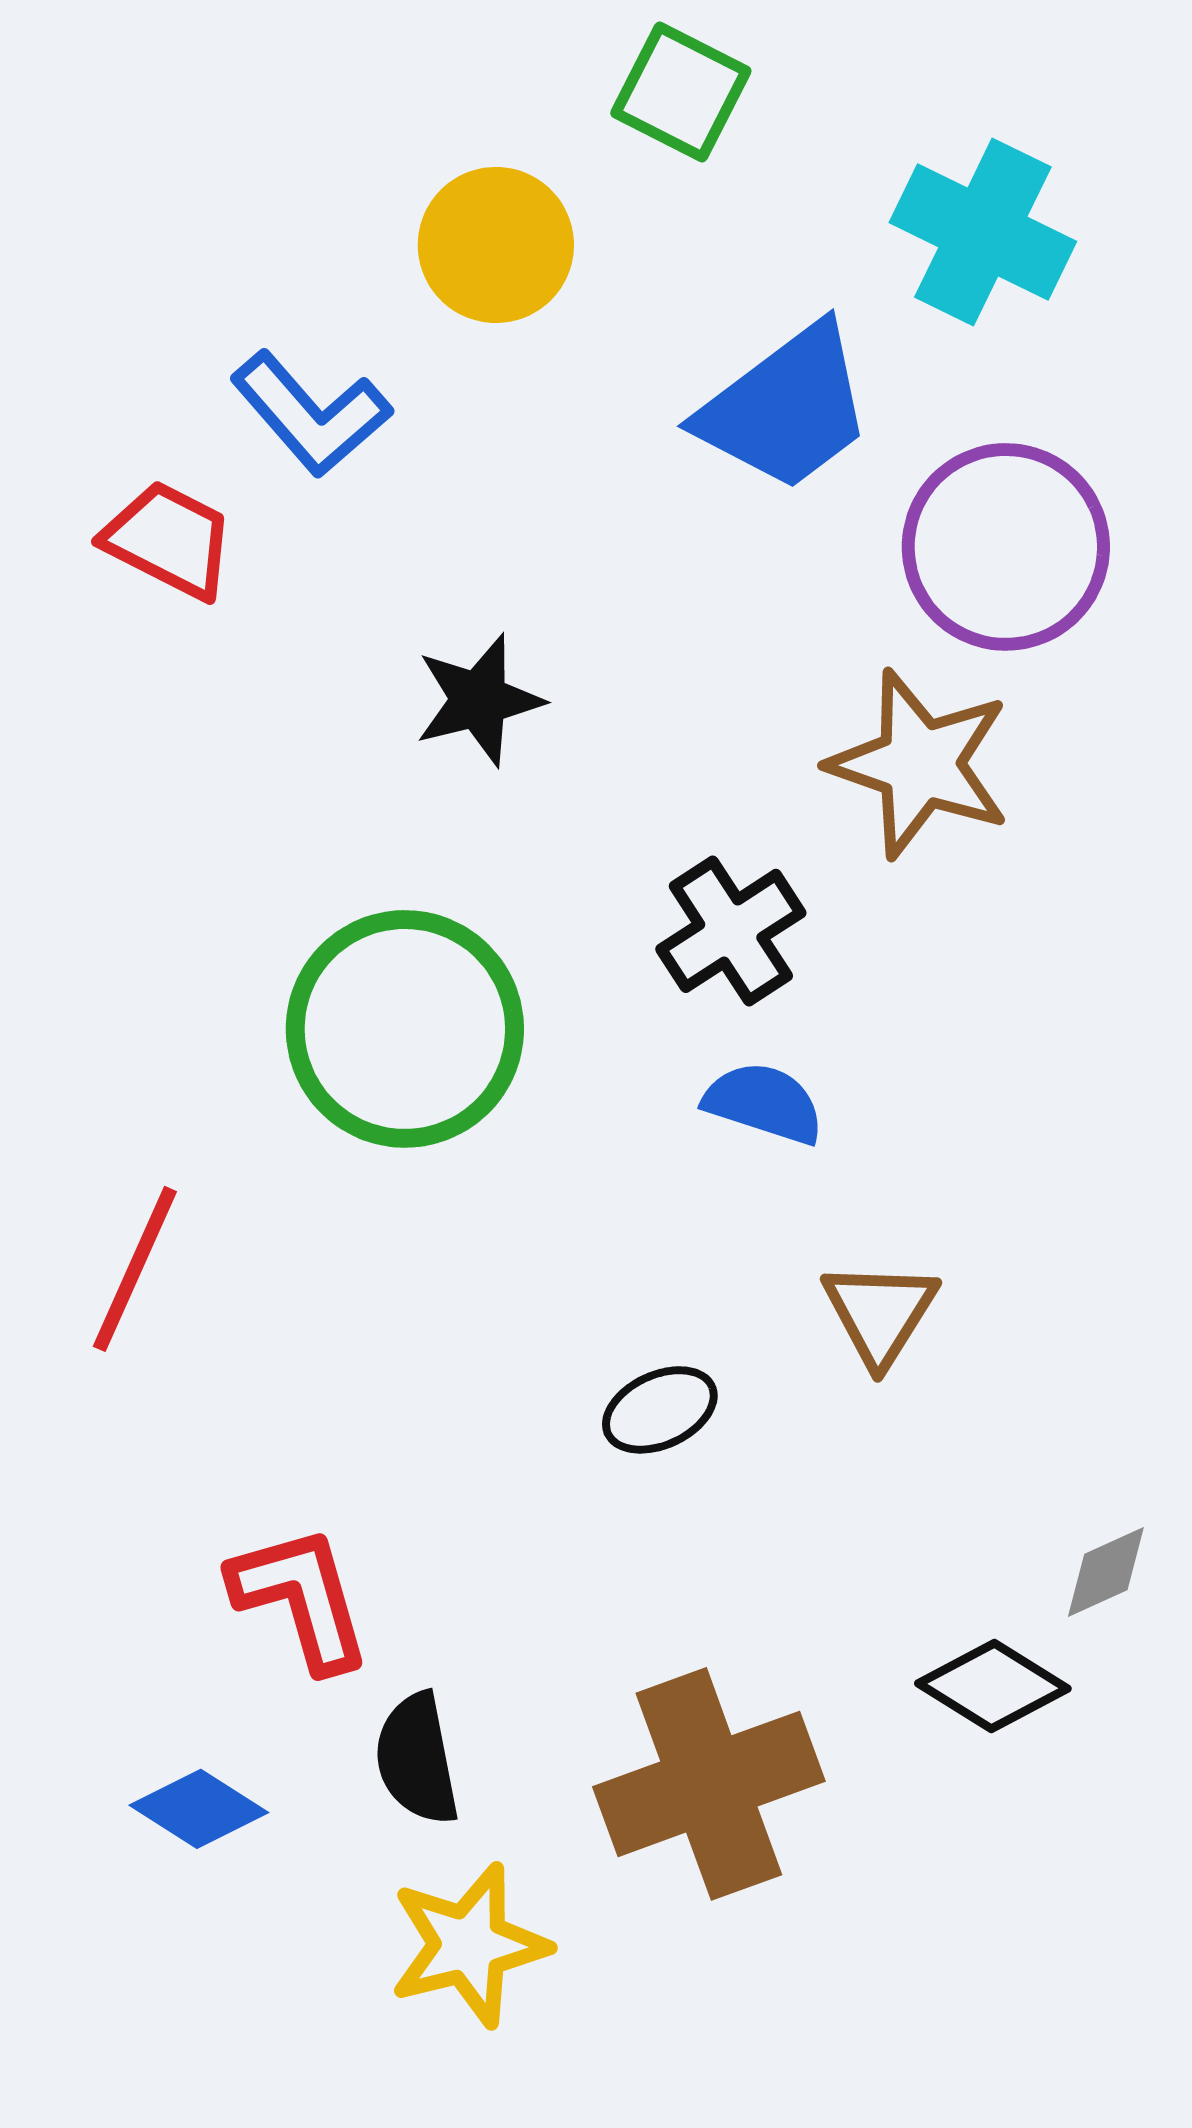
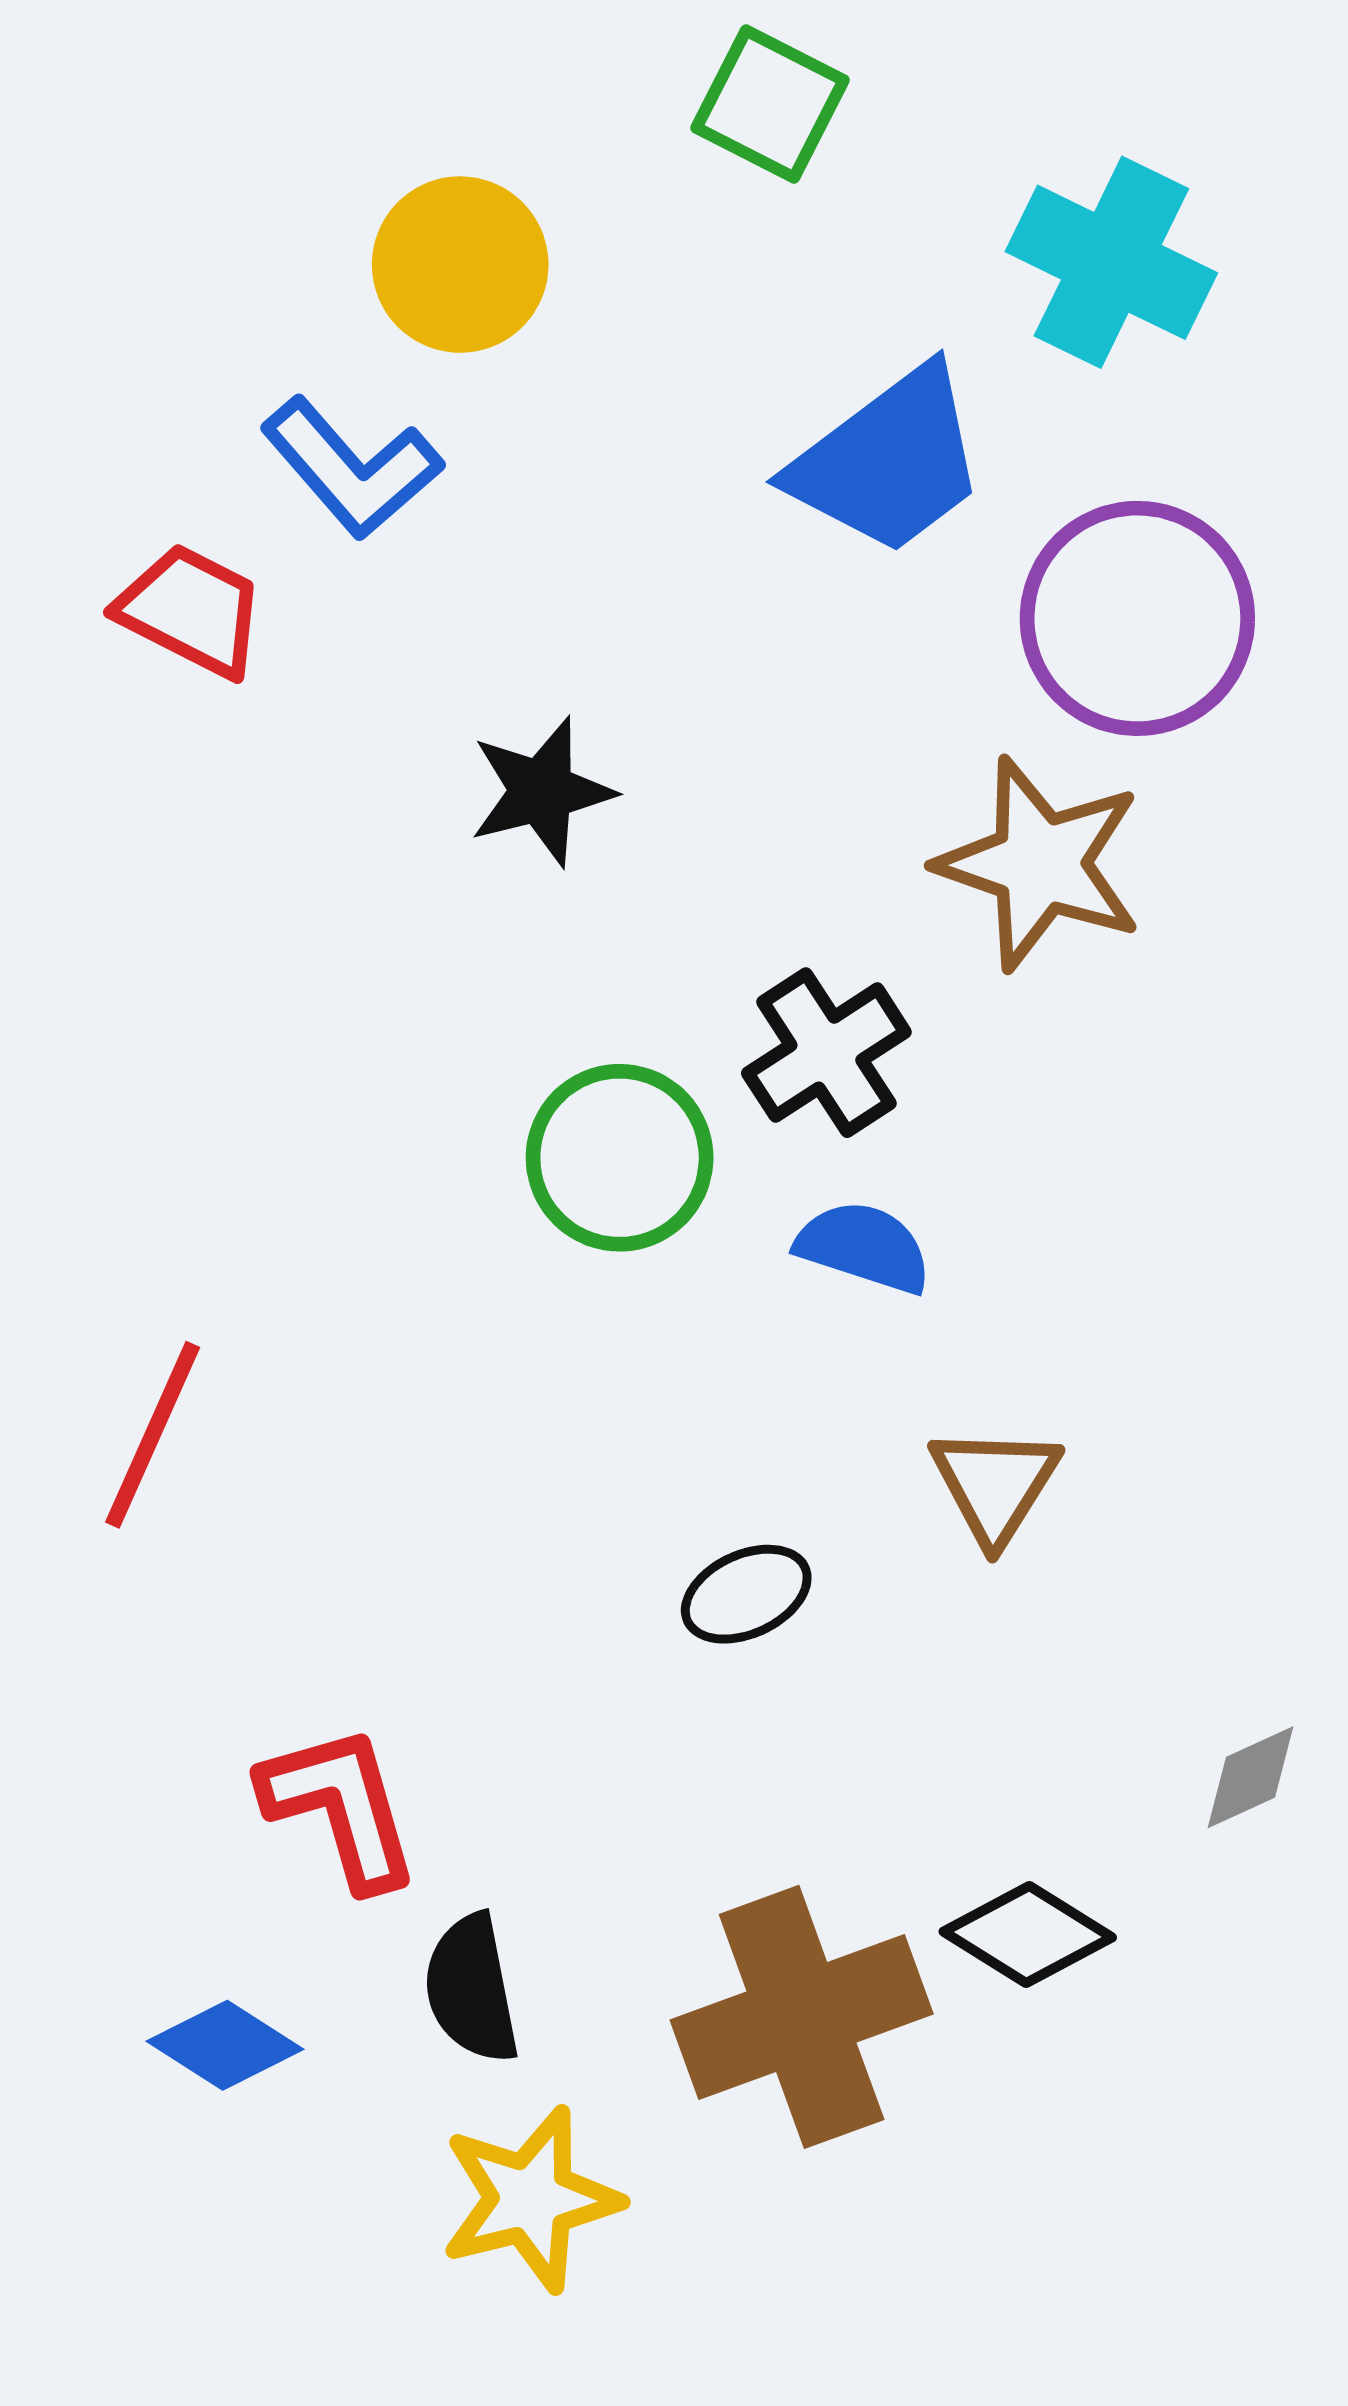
yellow circle: (496, 245) -> (460, 265), moved
green circle: (405, 1029) -> (620, 1158), moved, size x0.7
black diamond: (993, 1686) -> (1028, 1934), moved

